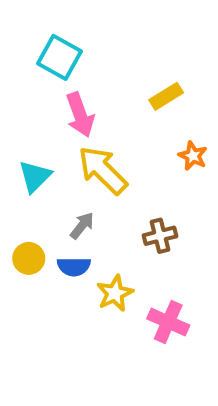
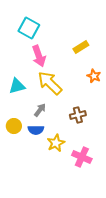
cyan triangle: (35, 176) -> (17, 86), turned 30

